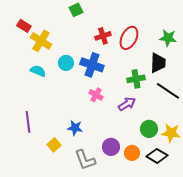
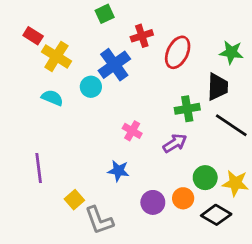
red cross: (103, 36) -> (142, 36), moved
blue cross: (92, 65) -> (114, 65), moved, turned 35
blue star: (75, 128) -> (118, 171), moved
orange circle: (132, 153) -> (183, 198), moved
gray L-shape: (85, 160) -> (99, 220), moved

